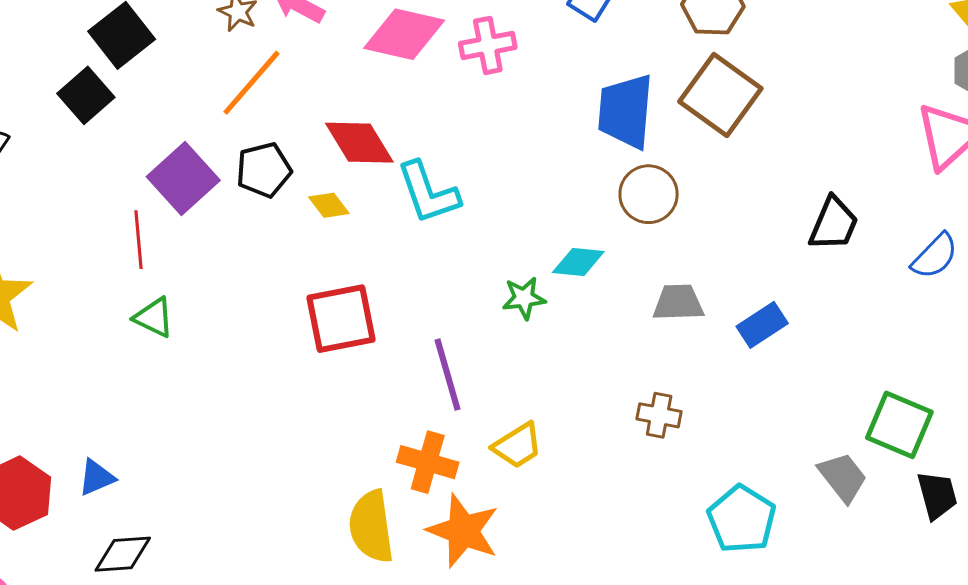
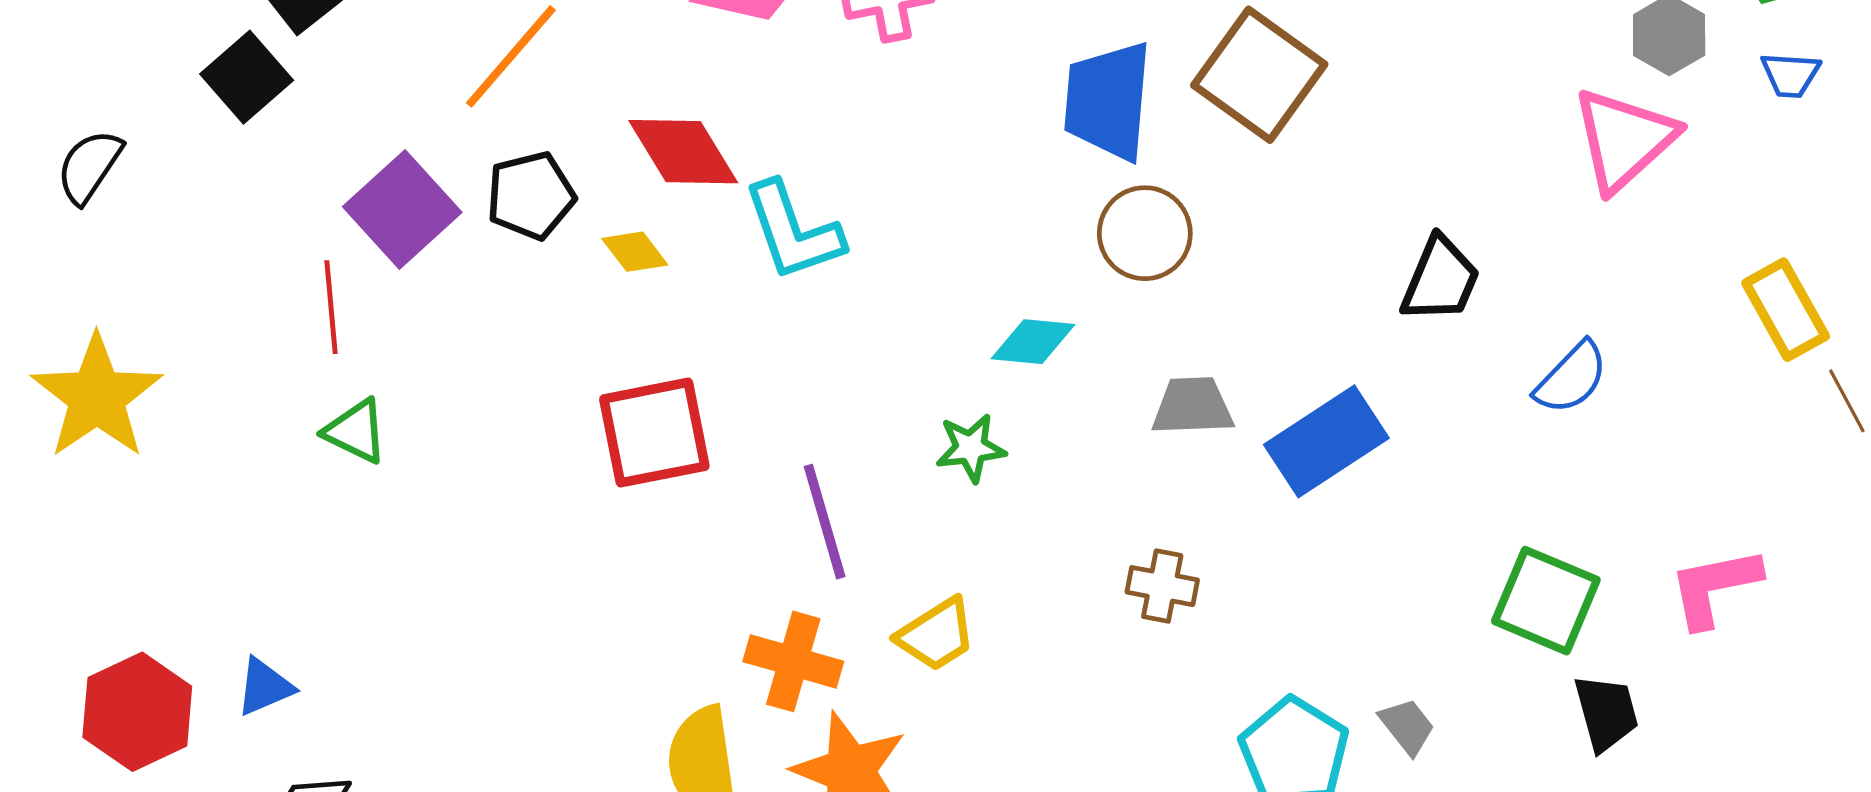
blue semicircle: (935, 256) -> (1571, 378), moved
green star: (524, 298) -> (971, 448), moved
blue rectangle: (762, 325) -> (1326, 441), size x1.5
gray trapezoid: (843, 477) -> (1407, 726), moved, size x0.7

